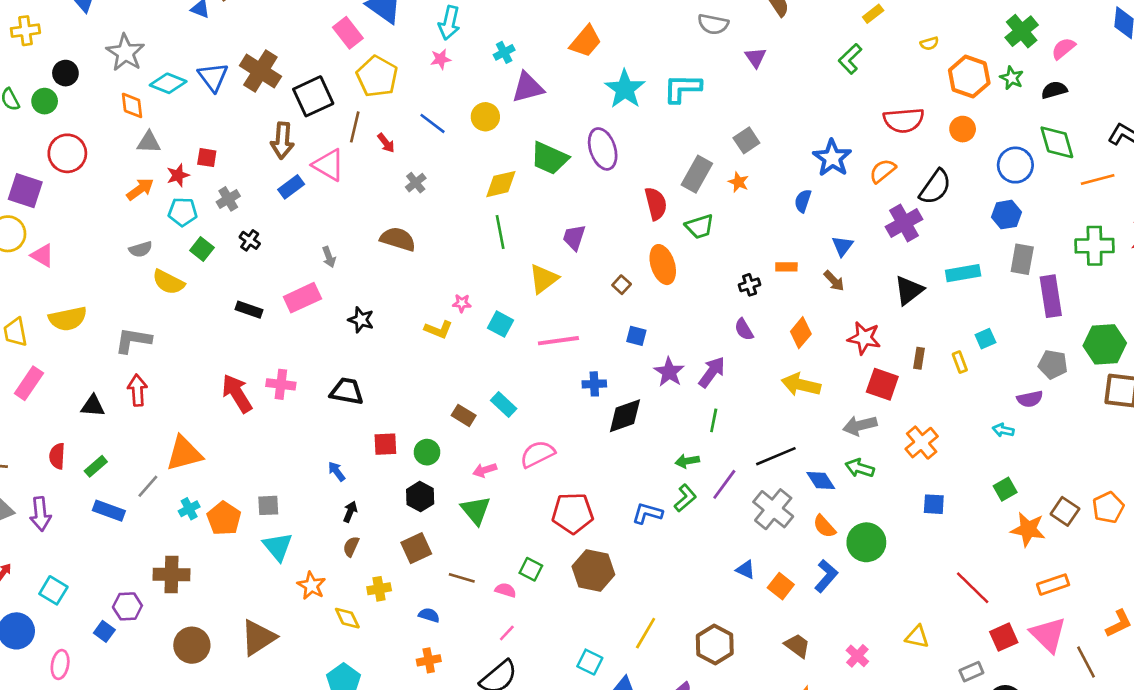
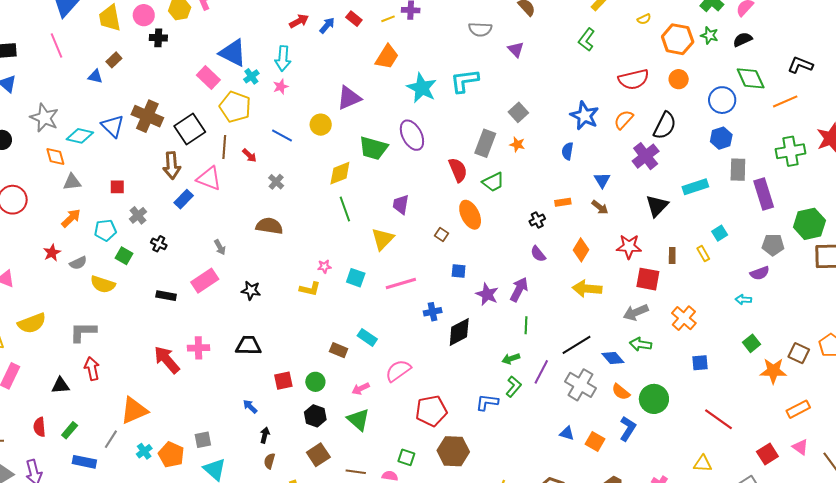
cyan cross: (504, 52) -> (251, 76), moved
red star: (178, 175) -> (52, 253), moved
red line: (973, 588) -> (719, 419), moved
pink triangle: (1048, 635) -> (800, 447), size x0.6

